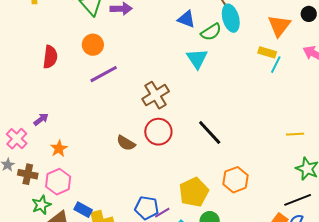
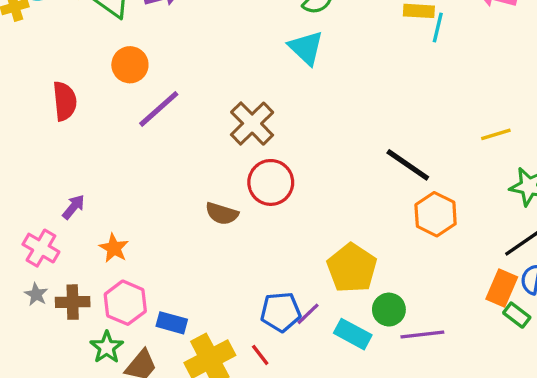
black line: (210, 132) -> (408, 165), moved
orange hexagon: (235, 180) -> (436, 214), moved
blue rectangle: (83, 210) -> (172, 323), moved

